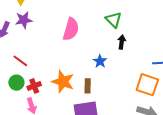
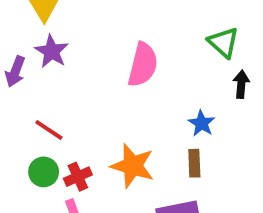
purple star: (24, 20) -> (52, 51), turned -30
brown rectangle: (88, 86) -> (194, 163), moved

